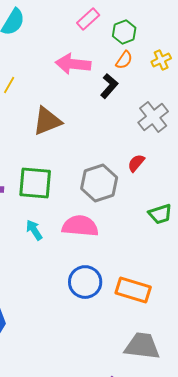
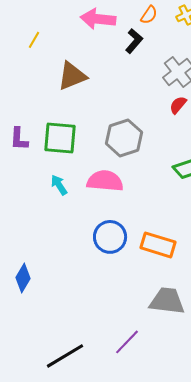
red semicircle: (136, 163) -> (178, 105), moved

